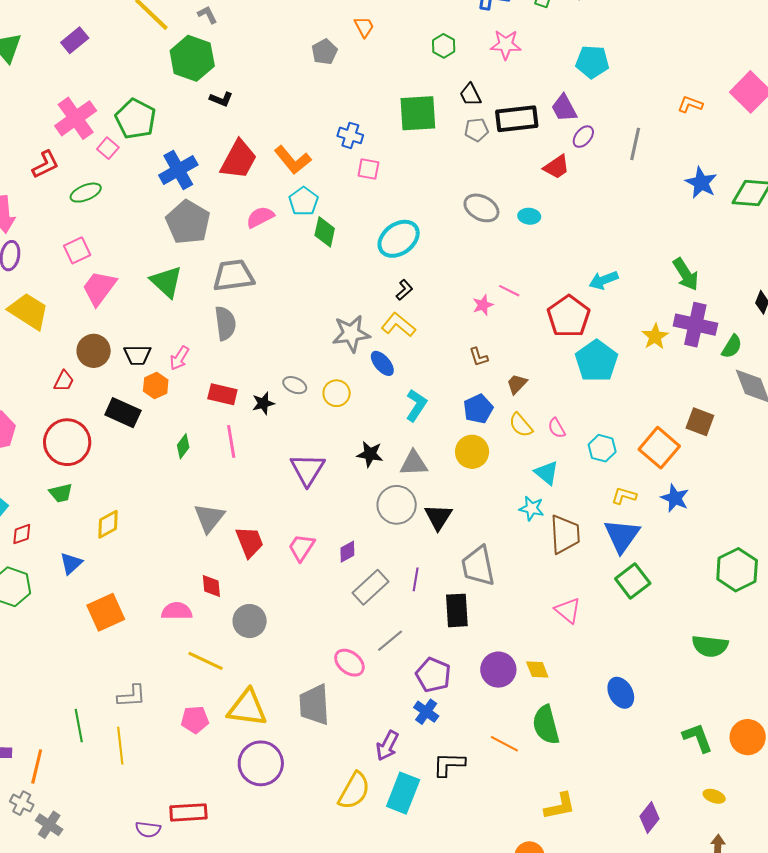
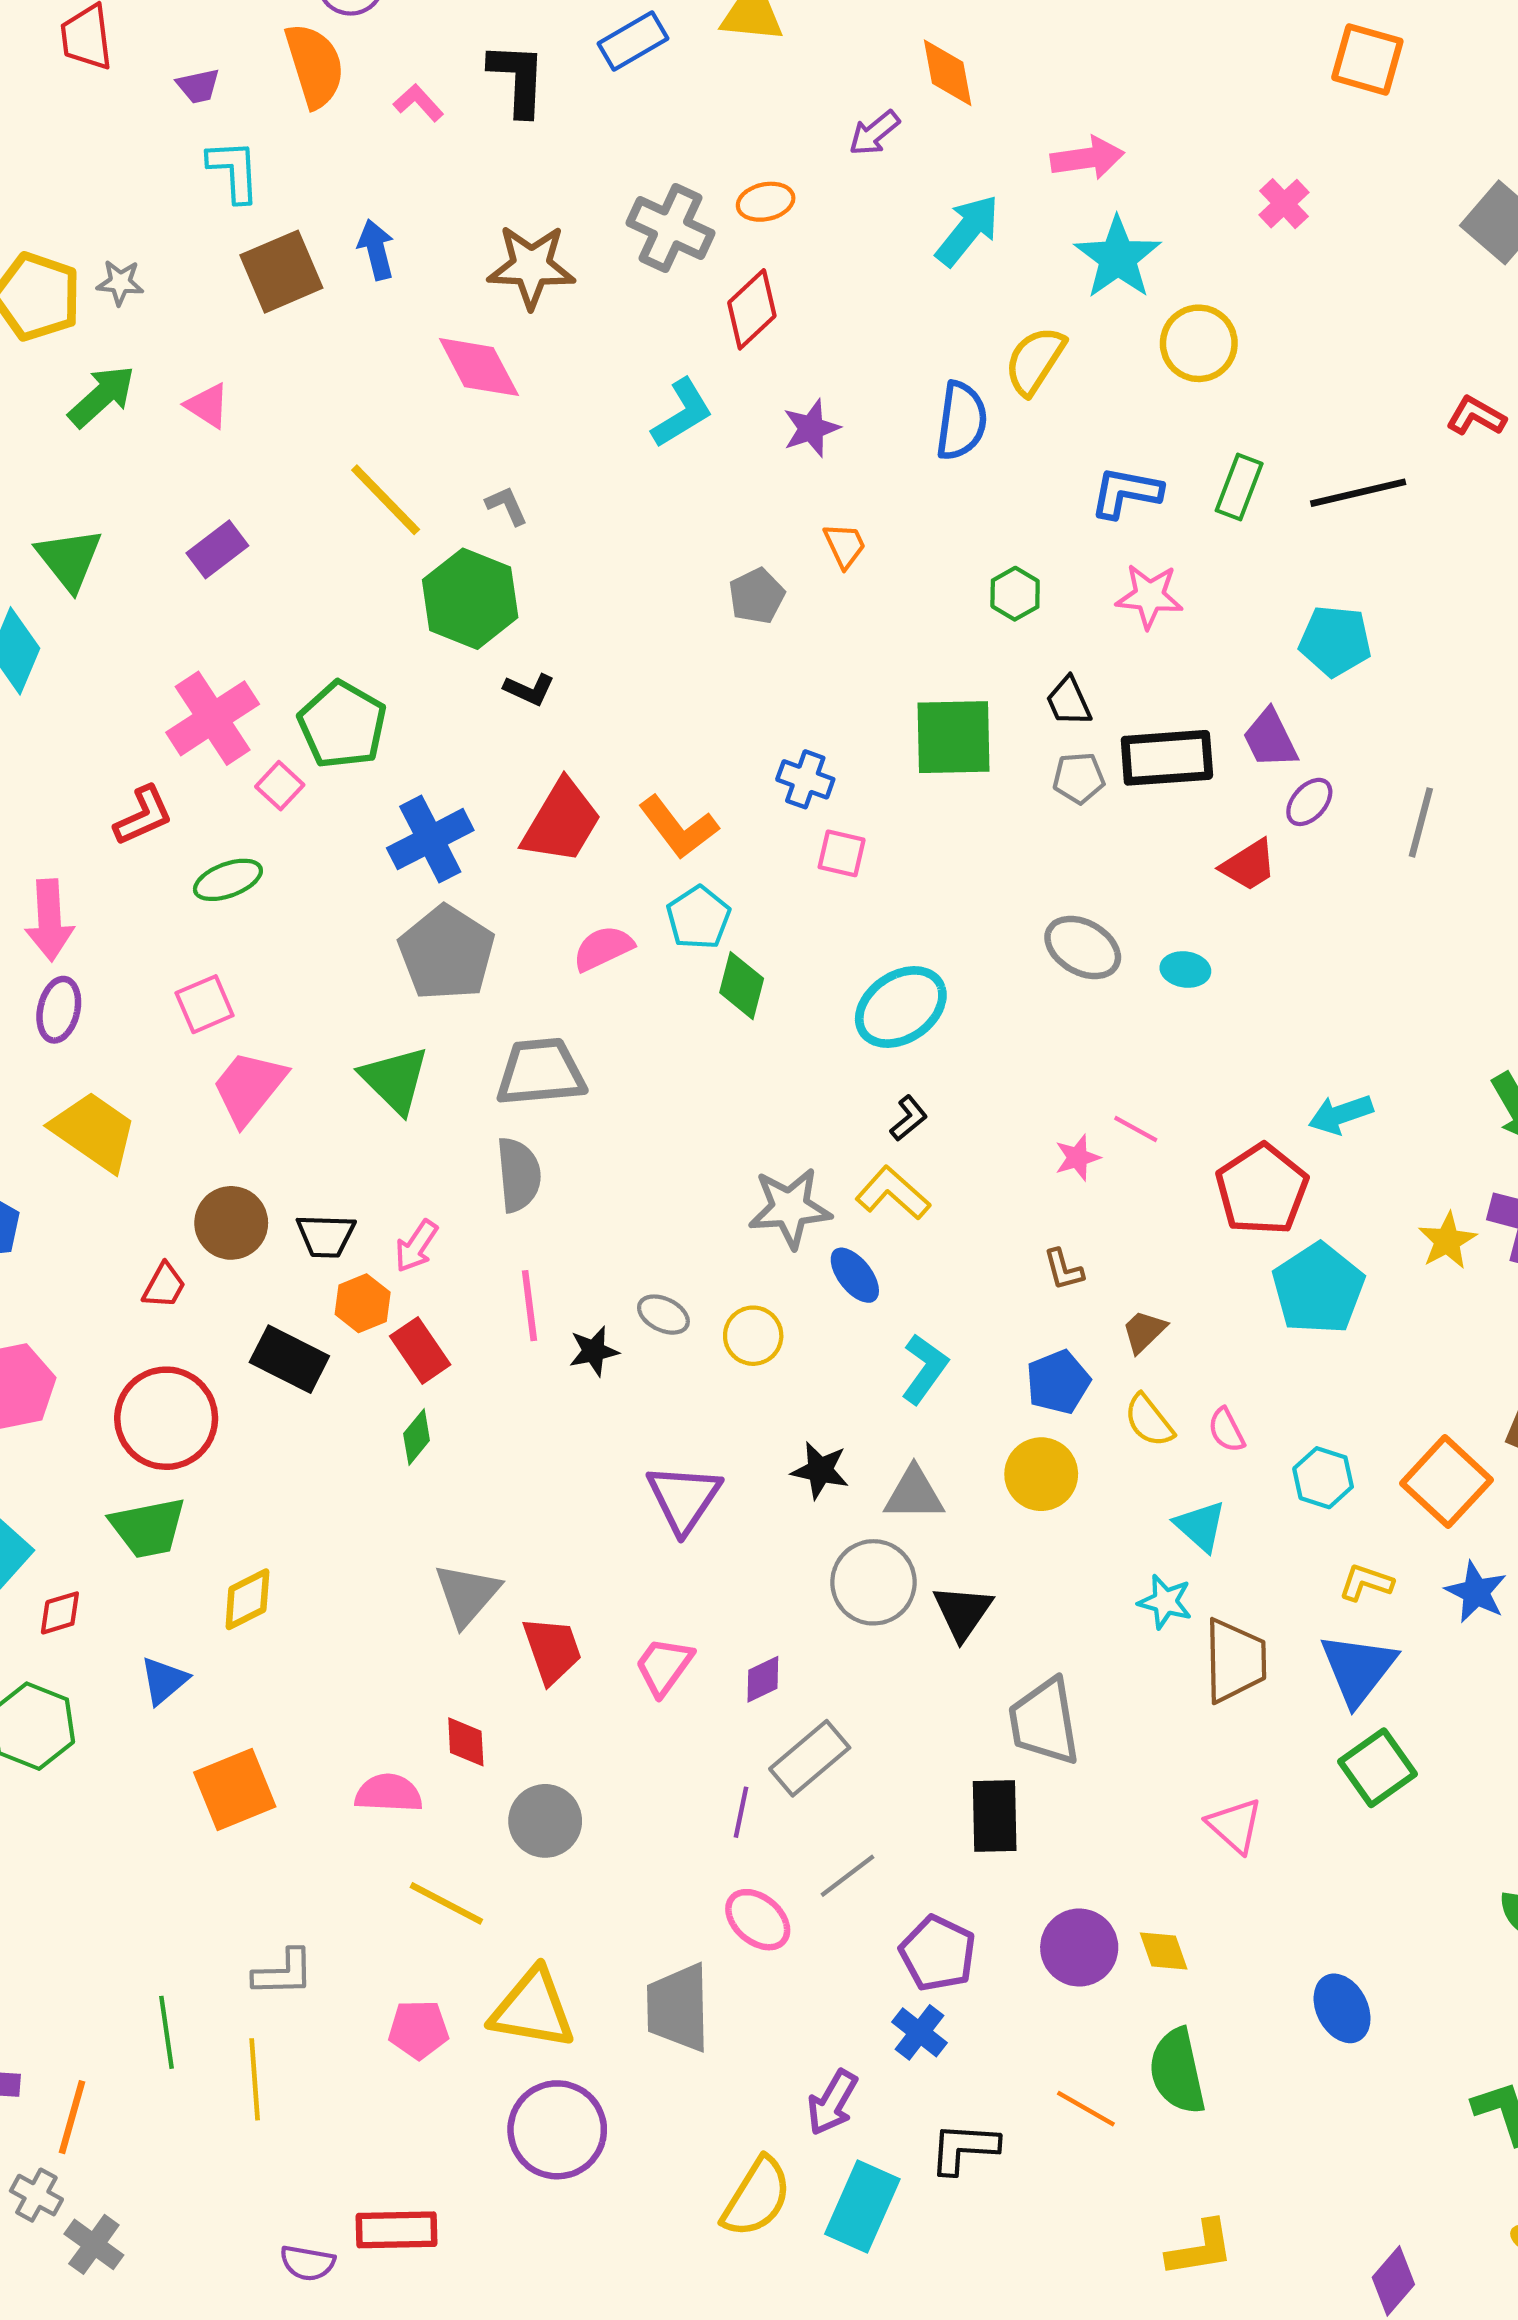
red rectangle: (222, 394) -> (420, 1350), moved, turned 40
pink line: (231, 441) -> (529, 1306), moved
green trapezoid: (61, 493) -> (148, 1528), size x1.5
purple line: (416, 579) -> (741, 1812), moved

